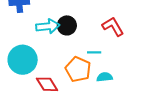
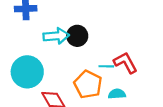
red L-shape: (113, 26) -> (125, 63), moved

